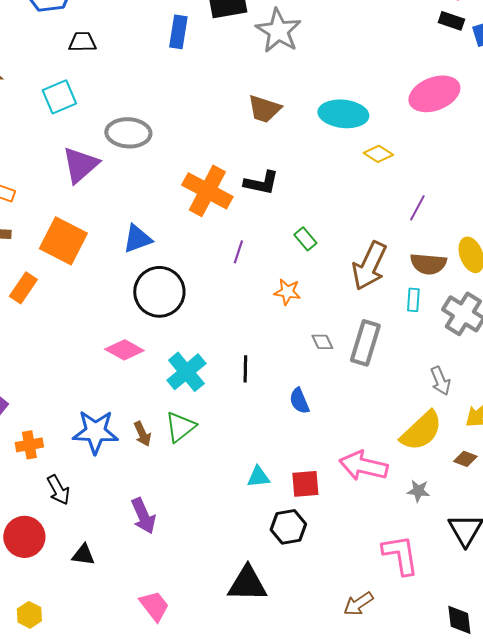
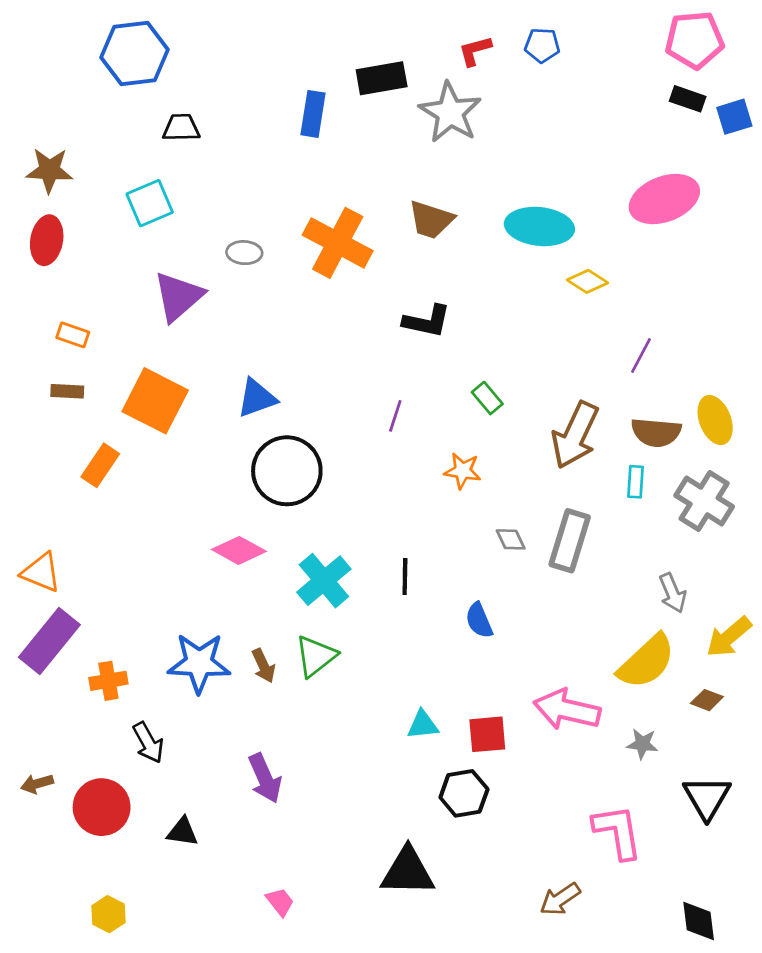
gray ellipse: (128, 133) -> (244, 253), size x0.6
orange cross: (207, 191) -> (338, 243), moved
pink trapezoid: (154, 606) -> (280, 902), size x0.7

